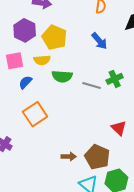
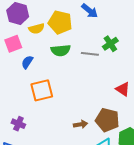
yellow pentagon: (54, 37) -> (60, 22), moved
yellow semicircle: (42, 60) -> (36, 29), moved
orange square: (35, 114) -> (42, 90), turned 30

